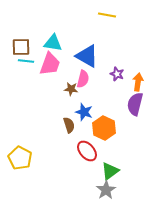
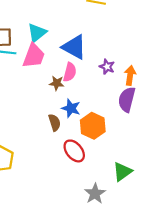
cyan triangle: (53, 43) -> (37, 33), turned -48
green triangle: (110, 171) -> (122, 172), moved

